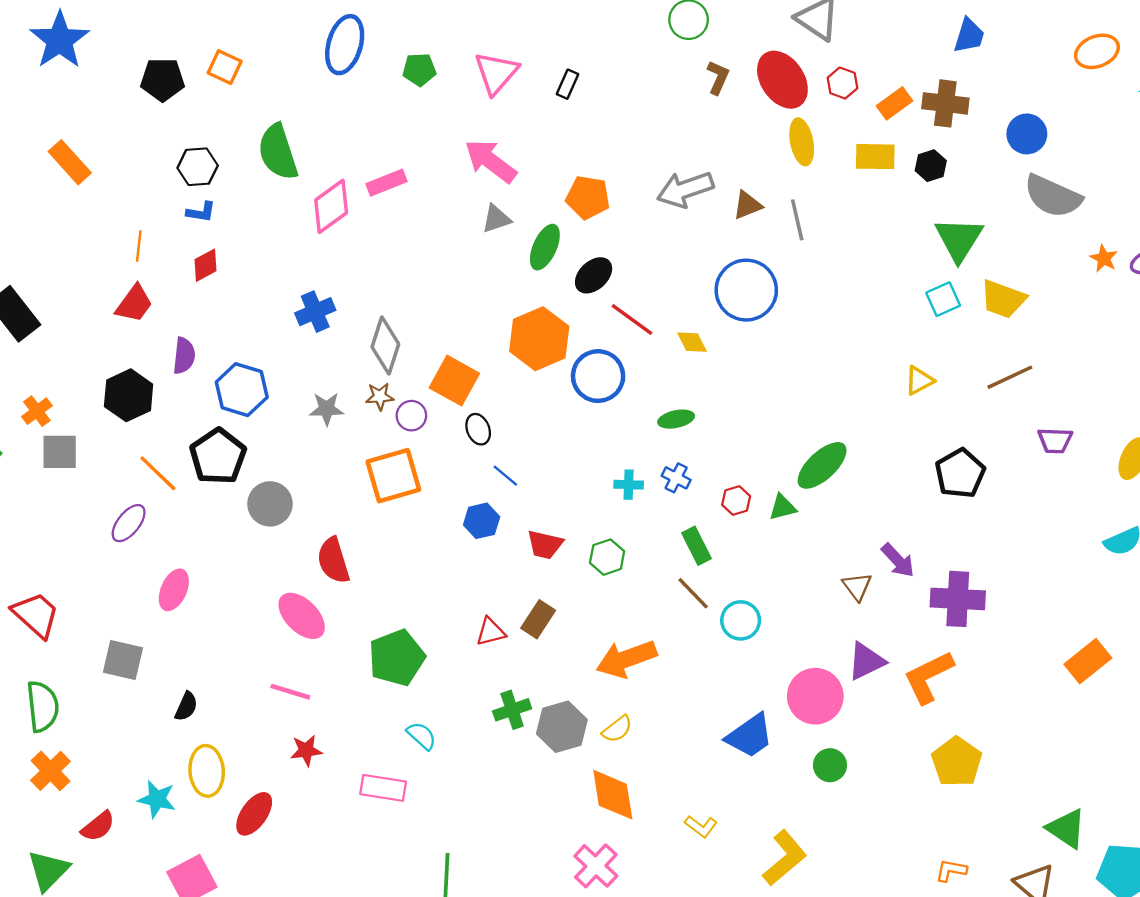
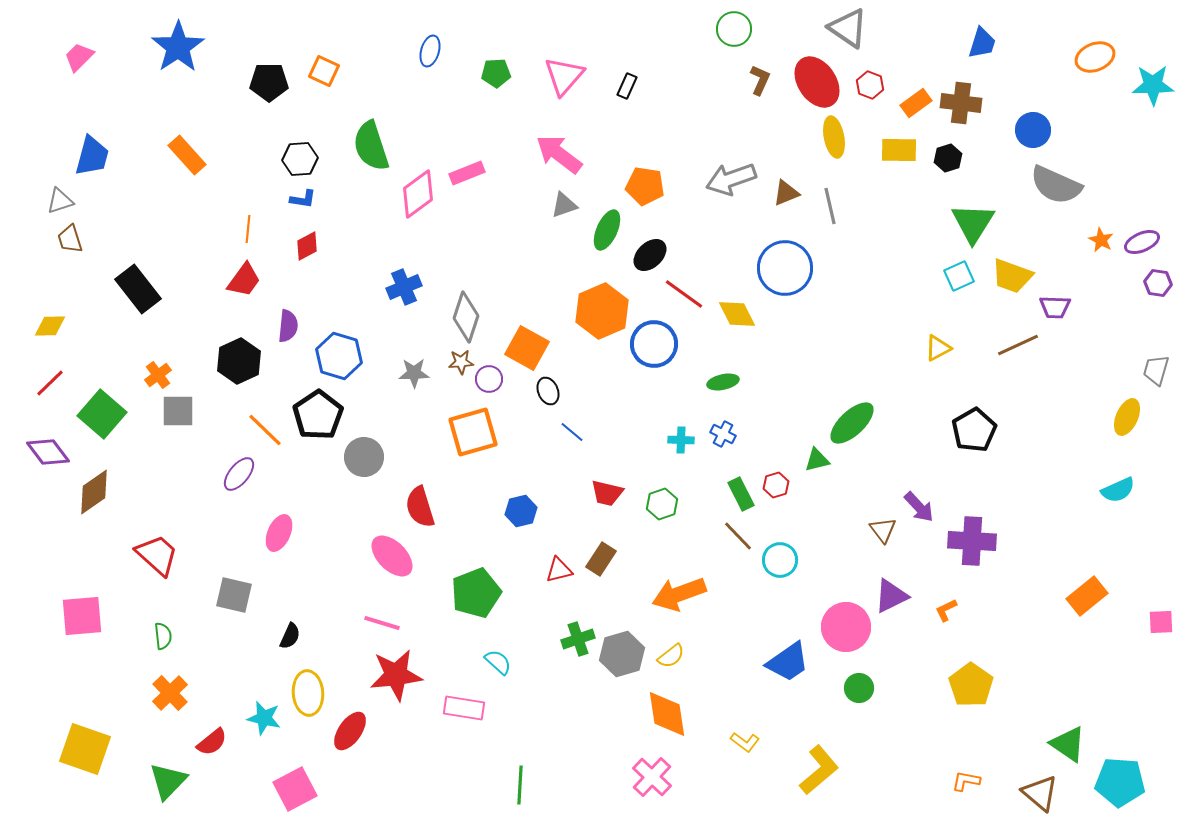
blue ellipse: (345, 45) -> (430, 51), size x0.6
yellow diamond: (692, 342) -> (737, 314), size x1.4
purple trapezoid: (1055, 441) -> (1055, 307), moved
red hexagon: (736, 500) -> (776, 485), moved
blue hexagon: (482, 521) -> (521, 511), moved
orange L-shape: (928, 677) -> (946, 610), size x0.5
green semicircle: (43, 706) -> (163, 636), size x0.6
red star: (306, 751) -> (396, 675), size x1.8

